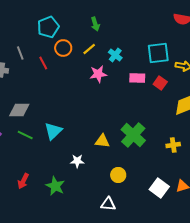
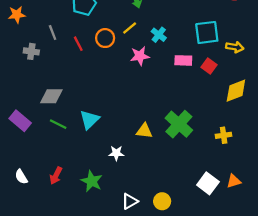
orange circle: (63, 48) -> (105, 38), moved
yellow circle: (118, 175) -> (162, 201), moved
white triangle: (108, 204) -> (130, 201), moved, turned -35

